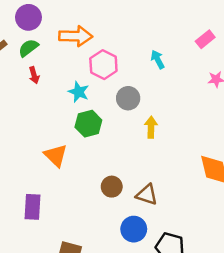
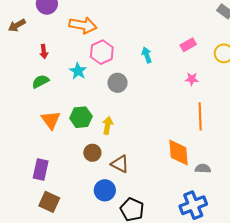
green semicircle: (28, 48) -> (40, 81), moved
green hexagon: (88, 124) -> (81, 117), moved
yellow arrow: (151, 127) -> (108, 125), moved
purple rectangle: (32, 207) -> (41, 170), moved

